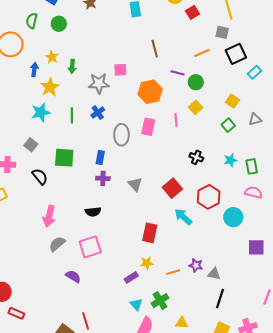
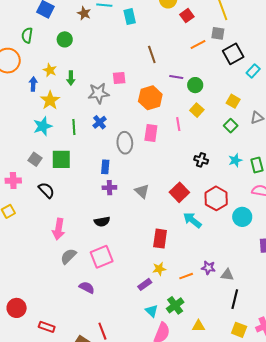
green circle: (59, 24) -> (65, 39), moved
orange line: (202, 53) -> (198, 45), moved
green square: (64, 158) -> (61, 159), moved
red rectangle: (16, 313) -> (47, 327), moved

